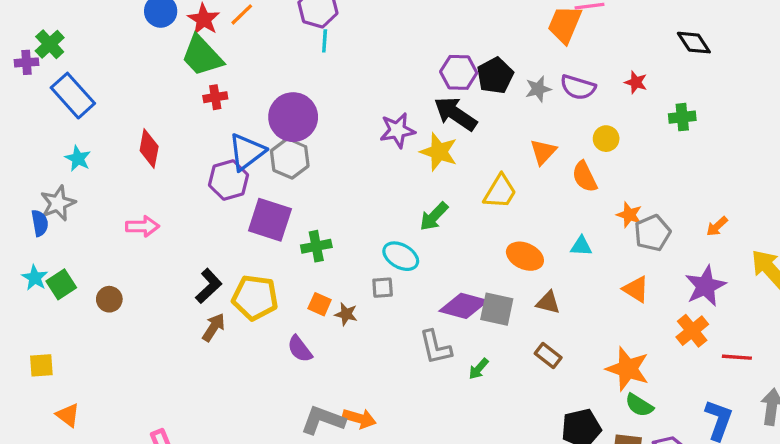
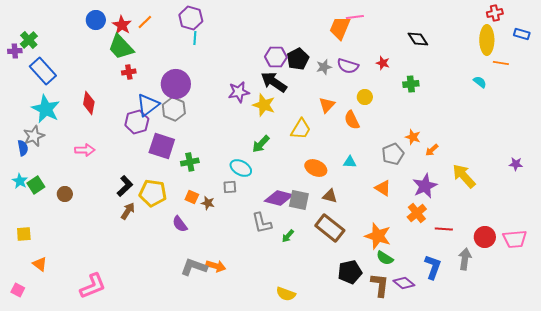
cyan star: (78, 158) -> (46, 109), size x1.8
orange star: (629, 215) -> (413, 137), moved
brown rectangle: (548, 356) -> (330, 228), size x1.8

